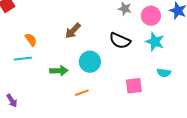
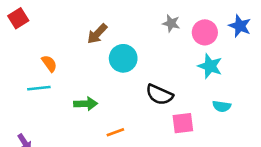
brown arrow: (73, 31) -> (97, 34), moved
black semicircle: (120, 41) -> (159, 95), moved
cyan circle: (90, 62) -> (123, 58), moved

